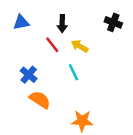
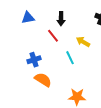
yellow arrow: (80, 46) -> (83, 42), moved
blue cross: (29, 75) -> (34, 60), turned 32

